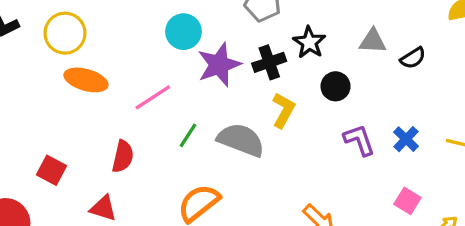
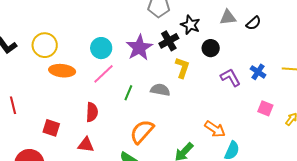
cyan circle: (183, 32) -> (101, 48), moved
gray semicircle: (241, 140) -> (160, 90), size x0.7

